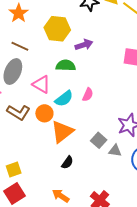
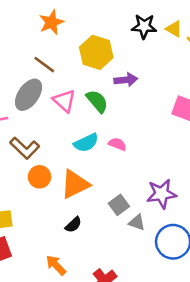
green semicircle: (66, 65) -> (97, 101), turned 36
pink triangle: (41, 84) -> (64, 101), moved
pink semicircle: (88, 95) -> (117, 144), turned -104
orange circle: (44, 113) -> (39, 177), moved

